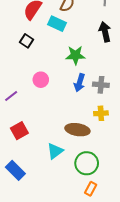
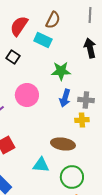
pink circle: (41, 80) -> (27, 95), size x1.5
yellow cross: (101, 113) -> (82, 120), moved
cyan triangle: (55, 151) -> (41, 165), turned 42

